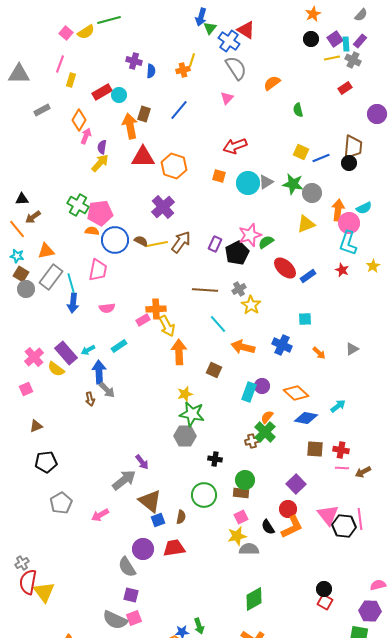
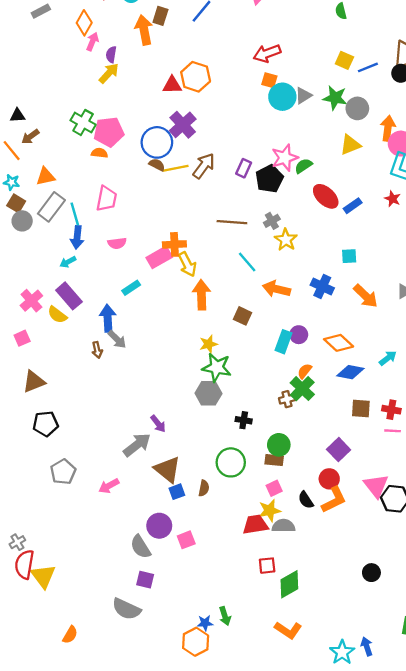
red triangle: (143, 157) -> (172, 85), moved, size x0.7
orange square: (219, 176) -> (269, 80), moved
blue circle: (115, 240) -> (157, 142), moved
pink rectangle: (143, 320) -> (159, 257), size x1.5
cyan arrow: (88, 350) -> (68, 262), moved
orange arrow: (319, 353) -> (366, 296), size x1.6
brown triangle: (36, 426) -> (34, 382), size x1.5
red trapezoid: (174, 548) -> (255, 525), moved
red square: (325, 602) -> (267, 566), moved, turned -35
pink square: (134, 618) -> (186, 540), moved

